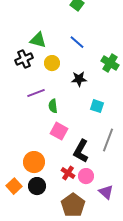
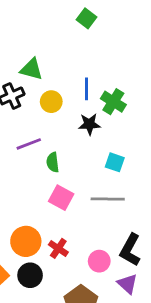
blue line: (77, 42) -> (87, 89), moved, turned 49
green cross: (110, 63) -> (113, 102), moved
gray line: (108, 140) -> (108, 199), moved, turned 70
black L-shape: (81, 151) -> (130, 250), moved
red cross: (68, 173) -> (58, 248), moved

